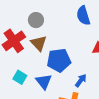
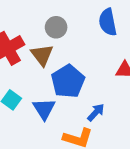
gray circle: (36, 20) -> (56, 27), moved
blue pentagon: (59, 60) -> (68, 81), turned -30

